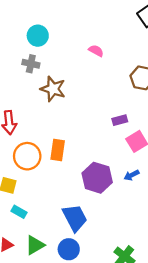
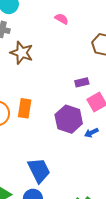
purple hexagon: (97, 178) -> (69, 119), moved

